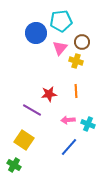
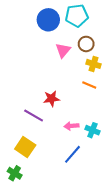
cyan pentagon: (61, 21) -> (77, 16), moved
blue circle: (36, 33) -> (48, 20), moved
yellow cross: (76, 61) -> (93, 64), moved
orange line: (76, 91) -> (89, 85), moved, turned -64

